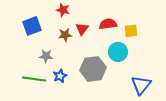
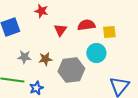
brown star: (65, 35) -> (45, 59), moved
blue star: (60, 76) -> (36, 88), moved

